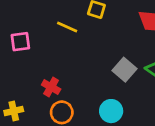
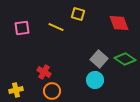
pink square: (20, 42) -> (22, 28), moved
cyan circle: (111, 111) -> (95, 80), moved

